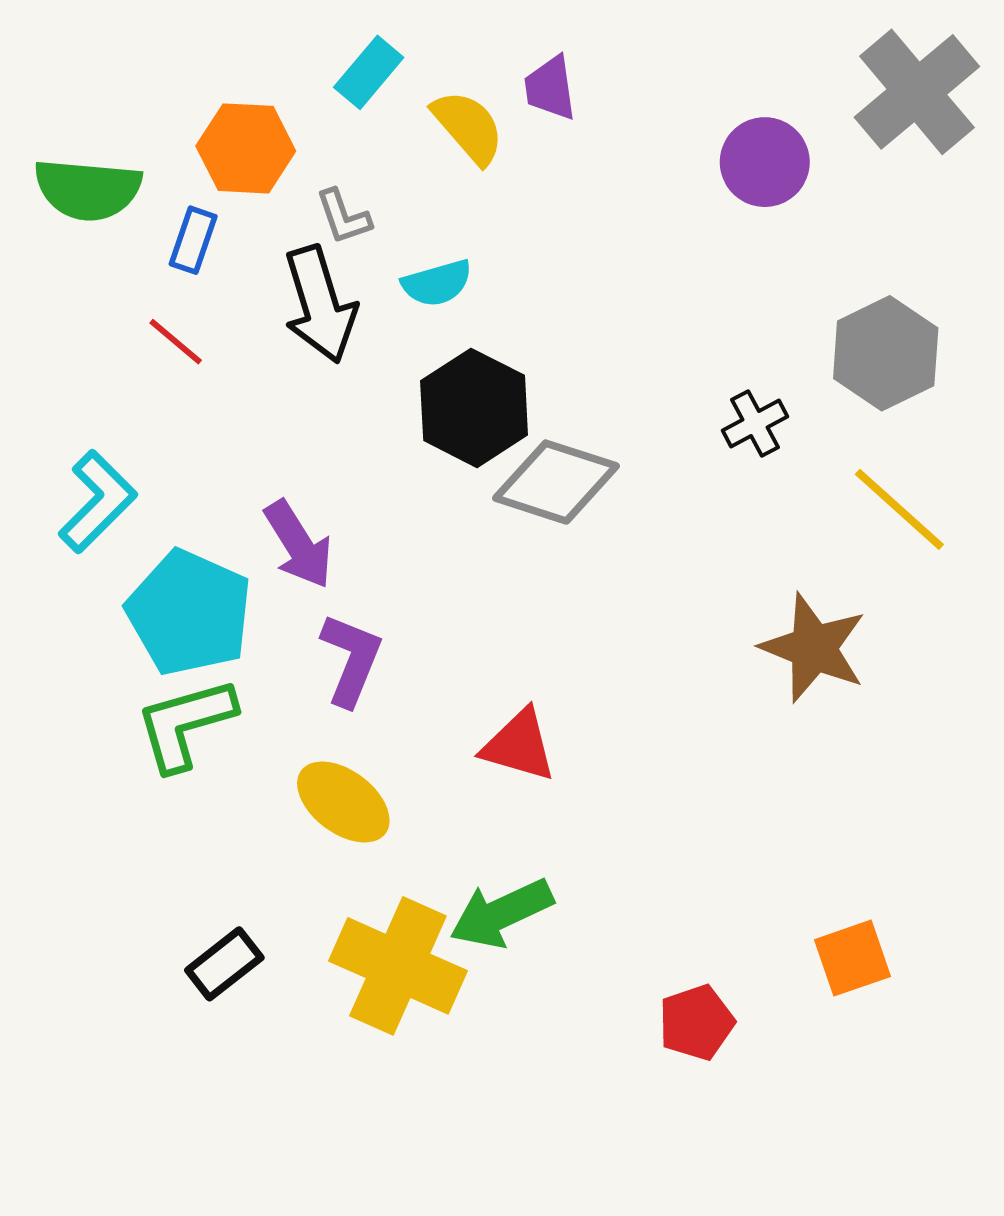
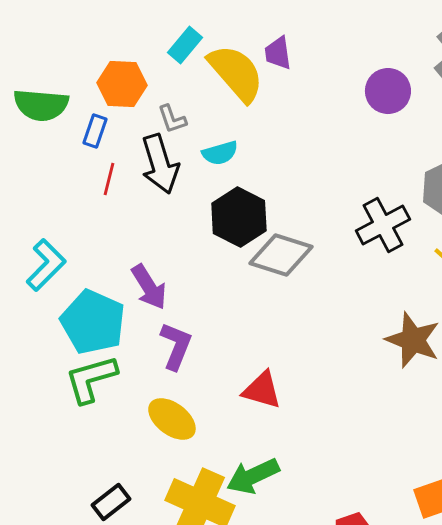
yellow semicircle: (468, 127) -> (236, 73), size x1.5
red line: (176, 342) -> (109, 179), moved, turned 64
black cross: (755, 424) -> (383, 225), size x1.6

